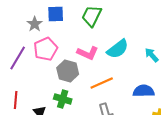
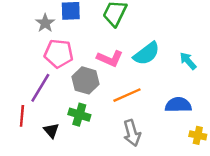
pink pentagon: (46, 49) -> (59, 54), turned 30
purple line: (18, 58) -> (40, 88), moved

